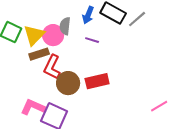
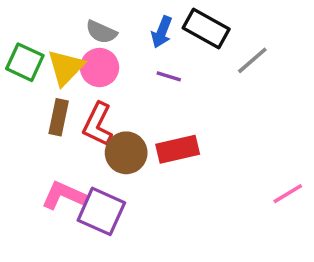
gray line: (137, 19) -> (252, 60), moved
gray semicircle: (65, 26) -> (101, 32), moved, turned -72
brown rectangle: (39, 54) -> (59, 117), moved, turned -60

